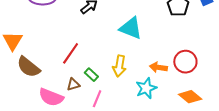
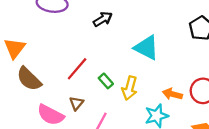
green rectangle: (91, 75) -> (106, 81), moved
brown triangle: (73, 84) -> (76, 103), turned -40

